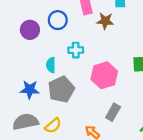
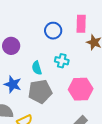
purple circle: (30, 30) -> (11, 46), moved
cyan semicircle: (51, 65) -> (37, 68), turned -32

